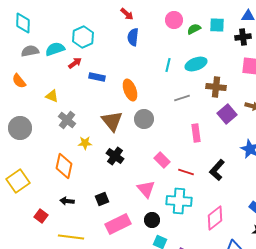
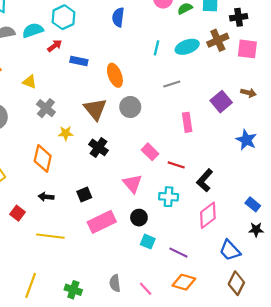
brown cross: (216, 87) -> (218, 40), moved, turned -30
black L-shape: (217, 170) -> (205, 180), moved
cyan cross: (179, 201) -> (169, 197), size x0.7

